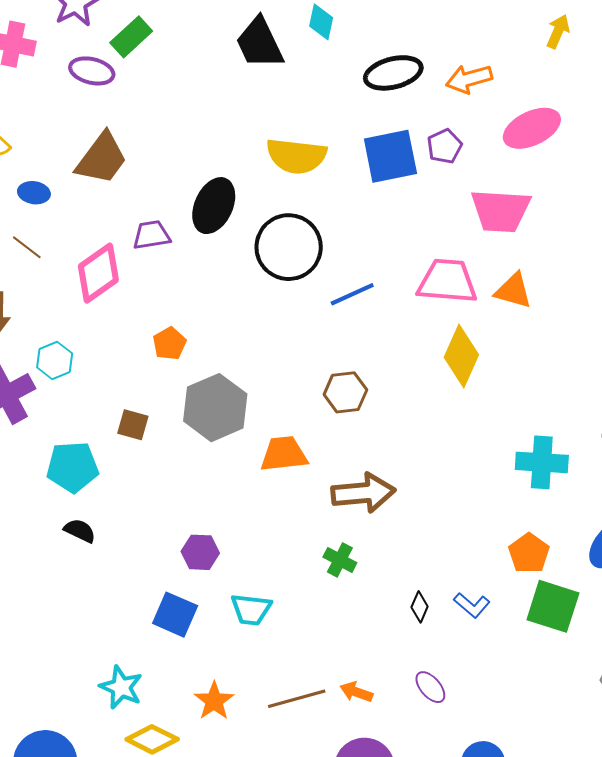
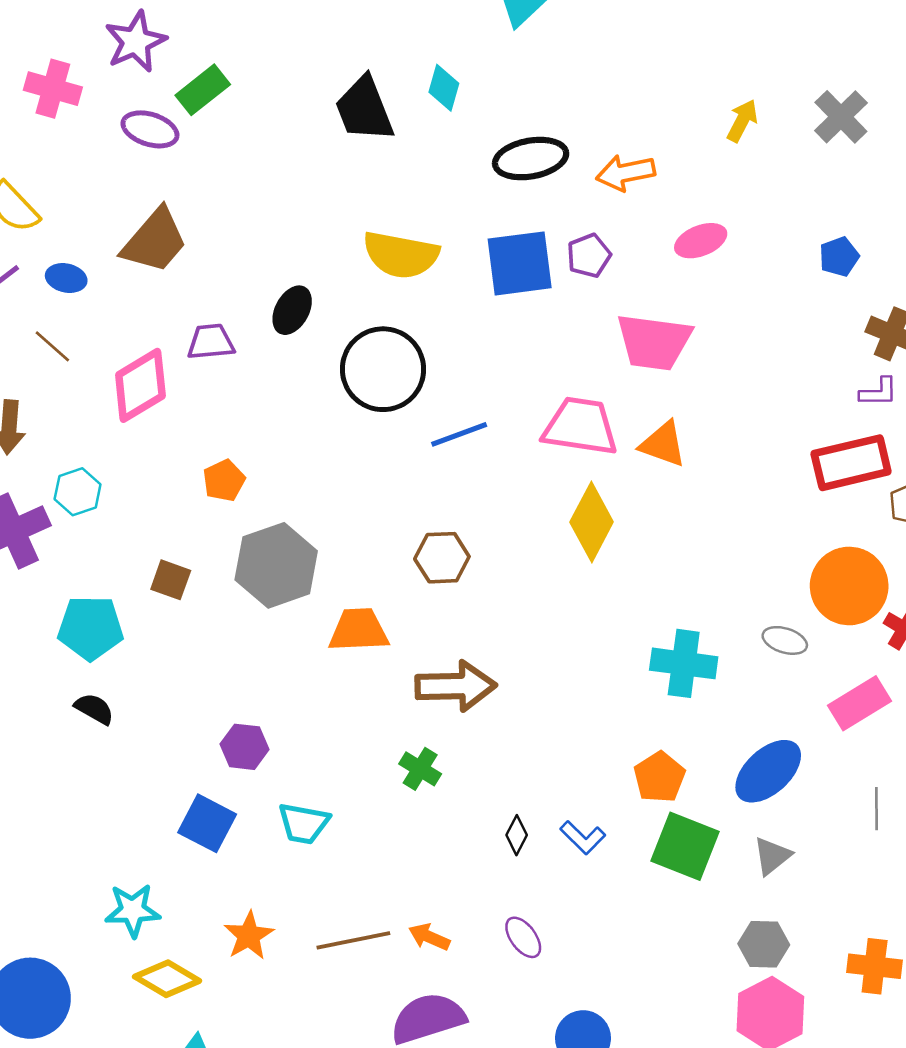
pink ellipse: (532, 128) -> (701, 241), size x0.7
black ellipse: (214, 206) -> (292, 310), size x0.7
cyan star: (121, 687) -> (133, 910), turned -30

